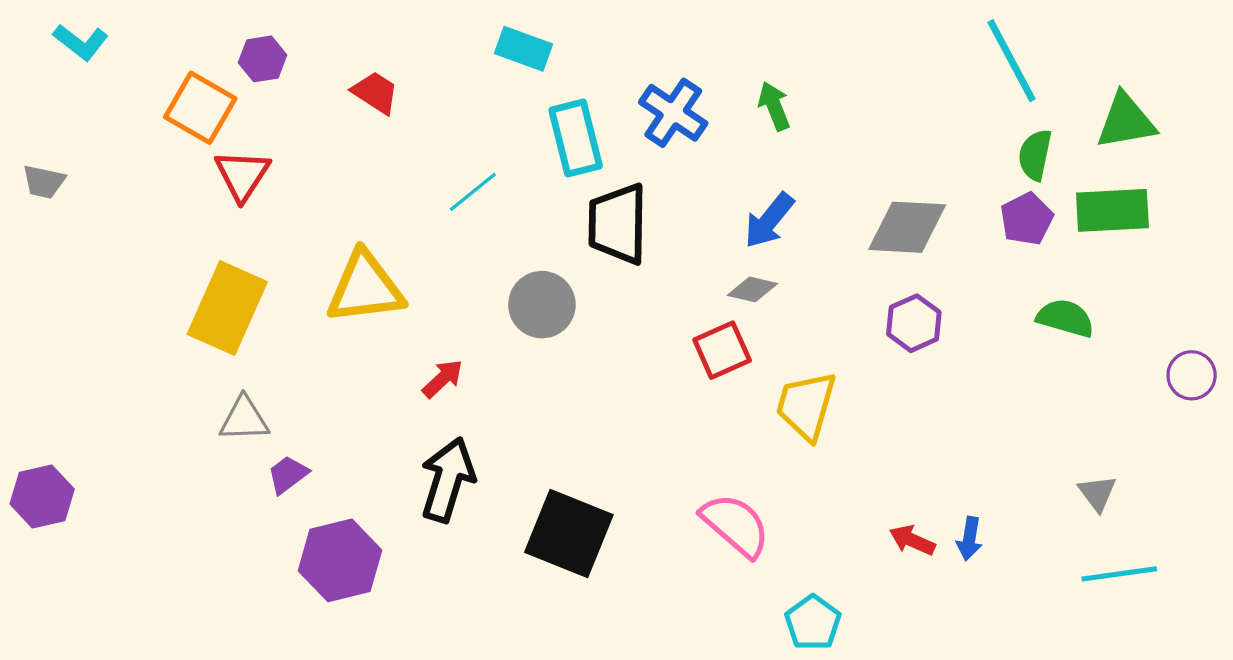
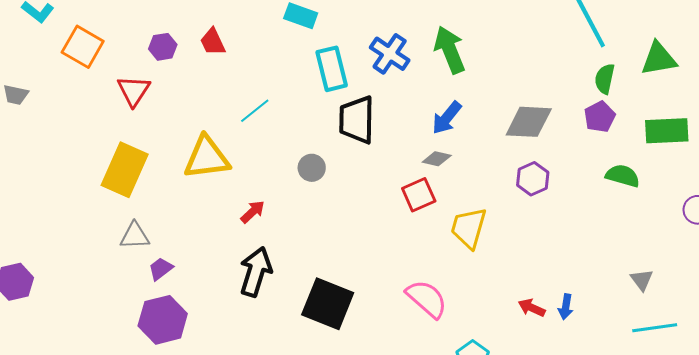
purple hexagon: (263, 59) -> (163, 47), moved
red trapezoid: (375, 93) -> (213, 42), turned -148
green arrow: (774, 106) -> (450, 50), size x1.6
orange square: (200, 108) -> (83, 47), moved
cyan line: (473, 192) -> (255, 111), moved
green rectangle: (1112, 210) -> (667, 131), moved
gray circle: (542, 305) -> (312, 168), size x0.7
purple hexagon: (340, 560) -> (163, 320), moved

